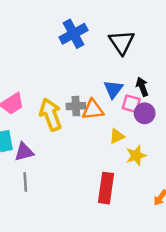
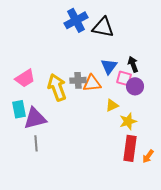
black triangle: (122, 42) -> (103, 27), moved, turned -45
purple triangle: (24, 152) -> (35, 118), size x1.4
red rectangle: (106, 188) -> (130, 148), moved

